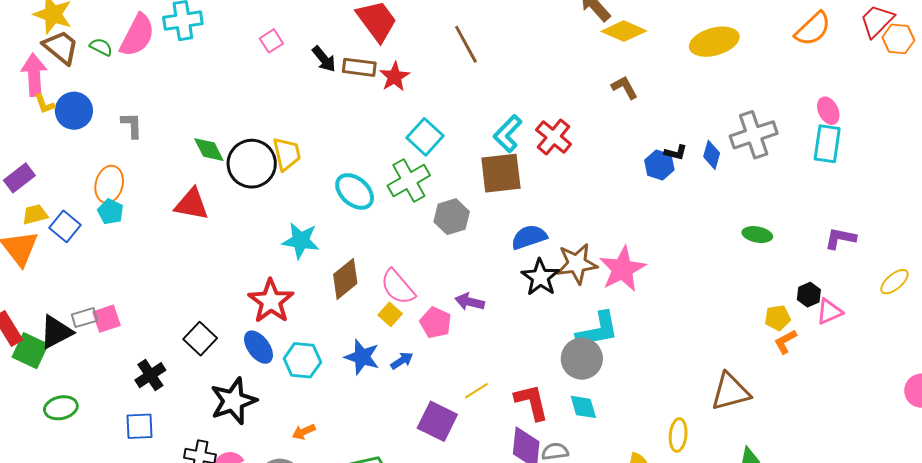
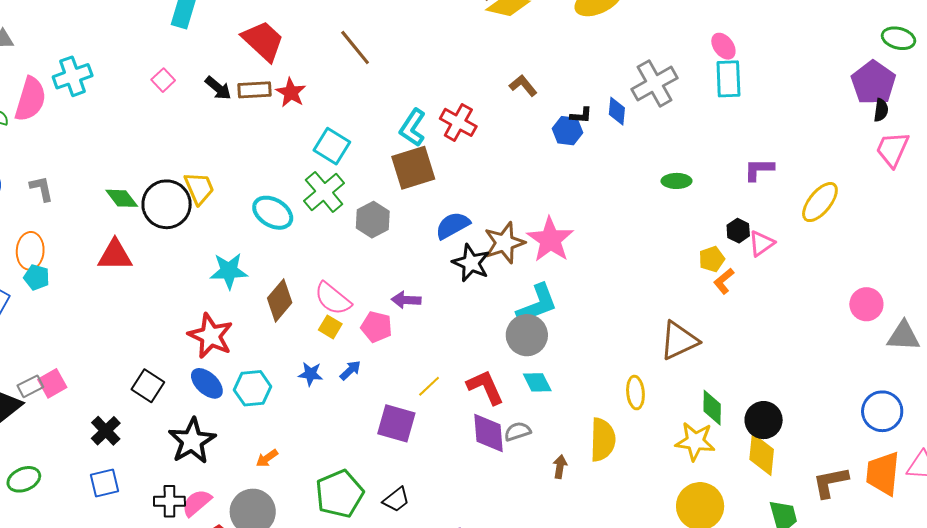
brown L-shape: (625, 87) -> (523, 85), moved
yellow ellipse: (894, 282) -> (820, 202), size x1.4
blue star: (362, 357) -> (310, 374), size x0.7

